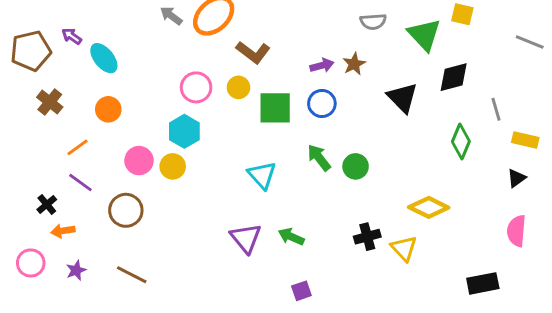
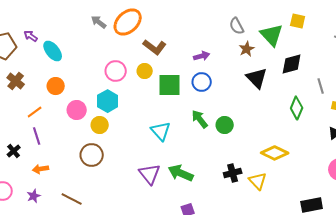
gray semicircle: (373, 22) -> (237, 26), turned 66
brown star: (354, 64) -> (247, 49), moved
pink circle: (139, 161) -> (77, 110), moved
purple line: (80, 183) -> (37, 136), turned 36
brown circle: (126, 210) -> (92, 155), moved
orange arrow: (63, 231) -> (41, 169), moved
green arrow: (291, 237) -> (181, 173), size x1.4

